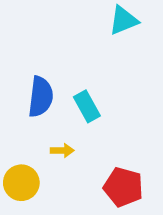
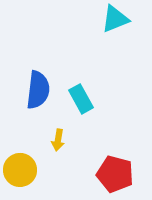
yellow arrow: (62, 150) -> (58, 140), turned 100

